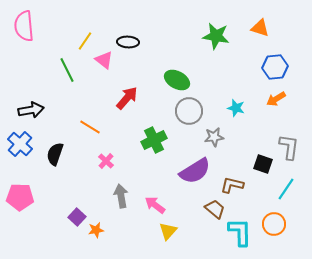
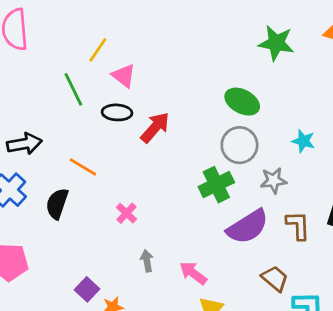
black ellipse: (128, 42) -> (117, 112), moved
green ellipse: (177, 80) -> (242, 102), moved
orange line: (90, 127) -> (83, 167), moved
green cross: (154, 140) -> (216, 185), moved
brown L-shape: (232, 185) -> (298, 225), moved, turned 75
gray arrow: (121, 196) -> (147, 261), size x0.7

